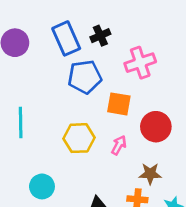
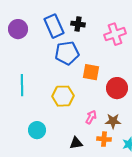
black cross: (100, 36) -> (78, 24), turned 32
pink cross: (140, 63) -> (115, 34), moved
pink arrow: (119, 145) -> (91, 117), moved

